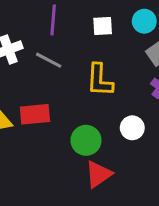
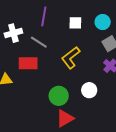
yellow L-shape: (100, 80) -> (71, 58), turned 45
red rectangle: (35, 114) -> (28, 63), moved

